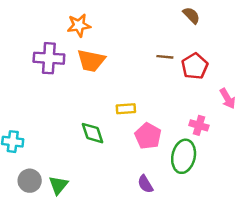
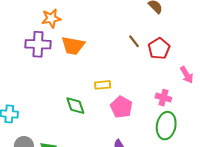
orange star: (79, 25) -> (51, 18), moved
brown line: (165, 57) -> (134, 41), turned 48
green ellipse: (184, 156) -> (166, 126), moved

